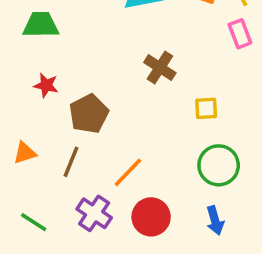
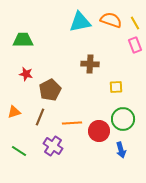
brown cross: (160, 68) -> (90, 64), turned -30
orange line: (128, 172) -> (72, 123), turned 42
red circle: (151, 217) -> (99, 131), moved

